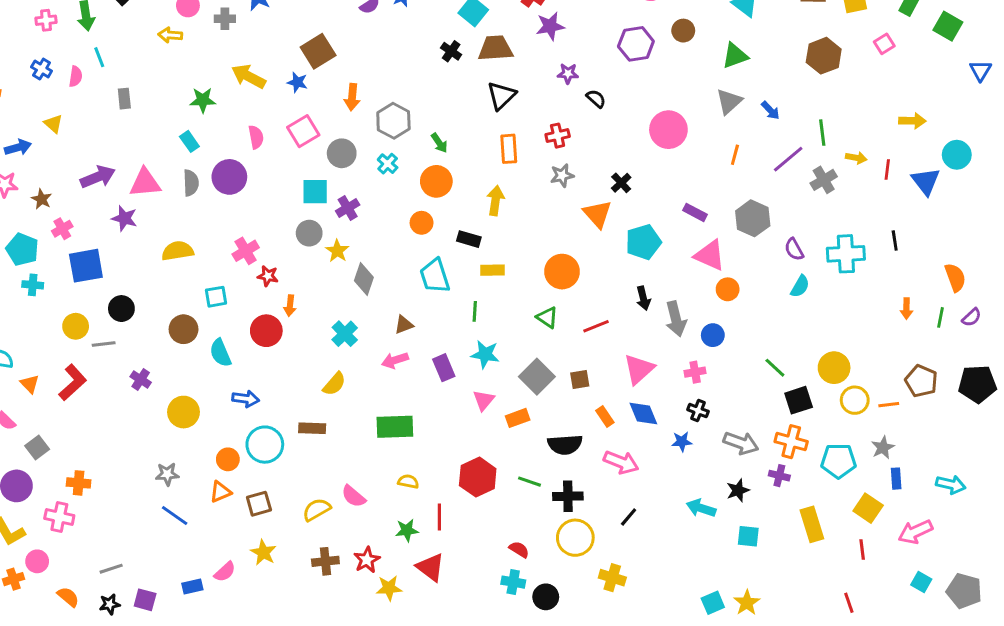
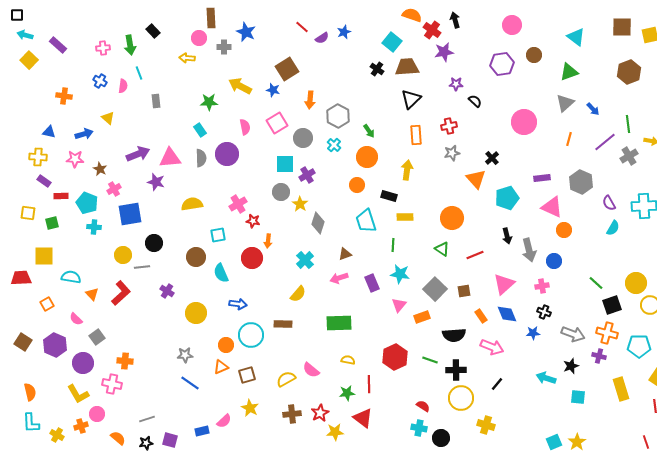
purple rectangle: (695, 212) -> (542, 178), turned -35

